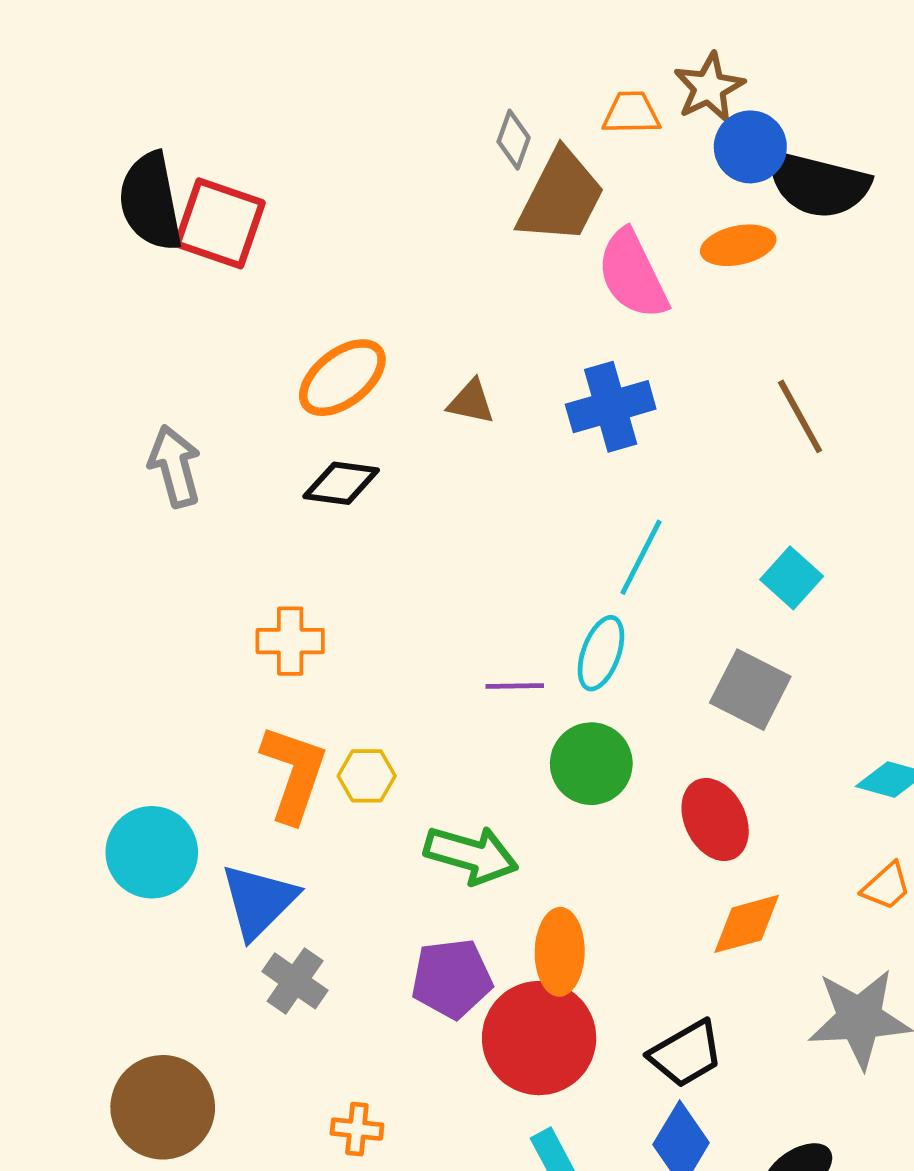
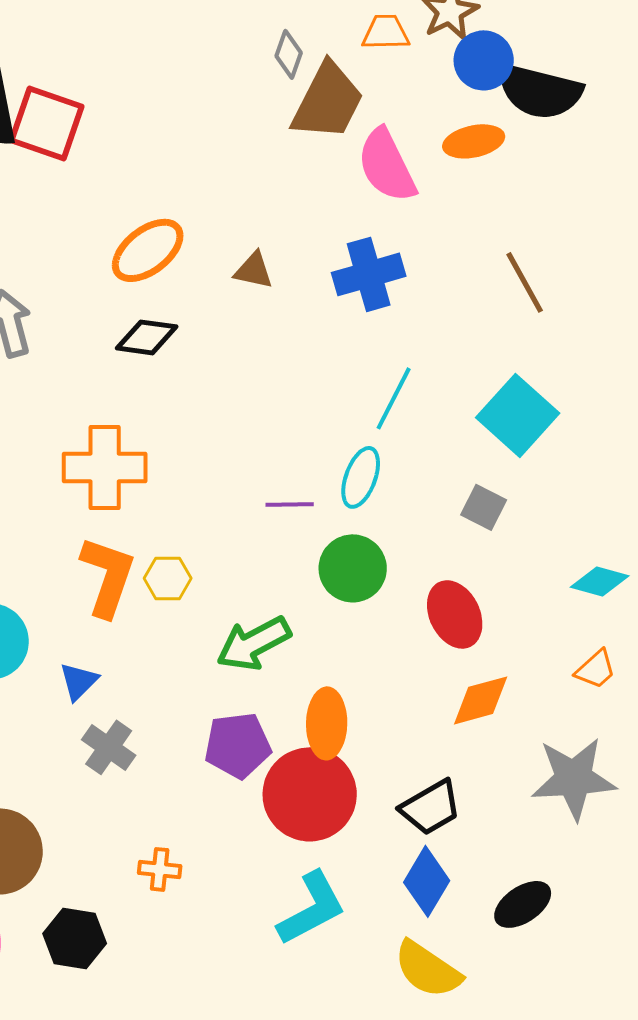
cyan square: (792, 578) -> (518, 415), size x1.6
orange cross: (290, 641) -> (105, 467), size x1.5
gray square: (750, 690) -> (484, 507), size x0.7
green arrow: (471, 855) -> (254, 643), turned 136
blue triangle: (259, 901) -> (79, 681), size x0.6

